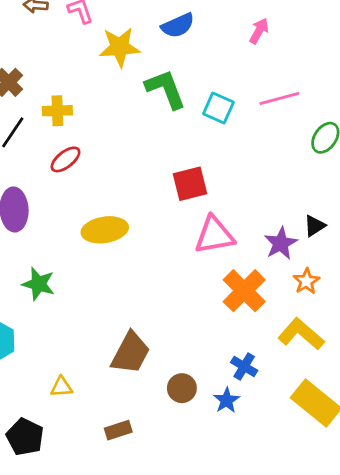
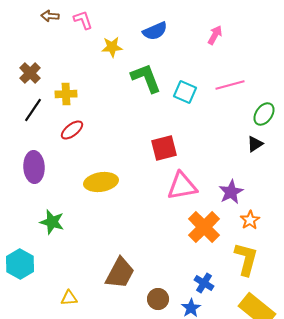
yellow star: (120, 47) -> (112, 47), size x0.7
black triangle: (315, 226) -> (255, 144), moved
yellow L-shape: (301, 334) -> (246, 259), turned 64

